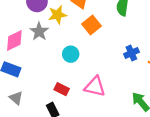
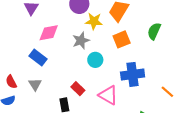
gray star: (39, 31) -> (81, 41), moved
blue cross: (131, 53) -> (133, 74), moved, size x1.6

